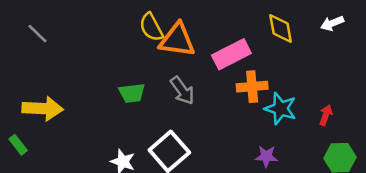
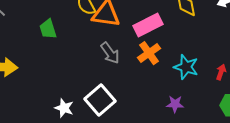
orange cross: (252, 87) -> (149, 53), moved, turned -30
green trapezoid: (132, 93) -> (48, 29), moved, turned 80

